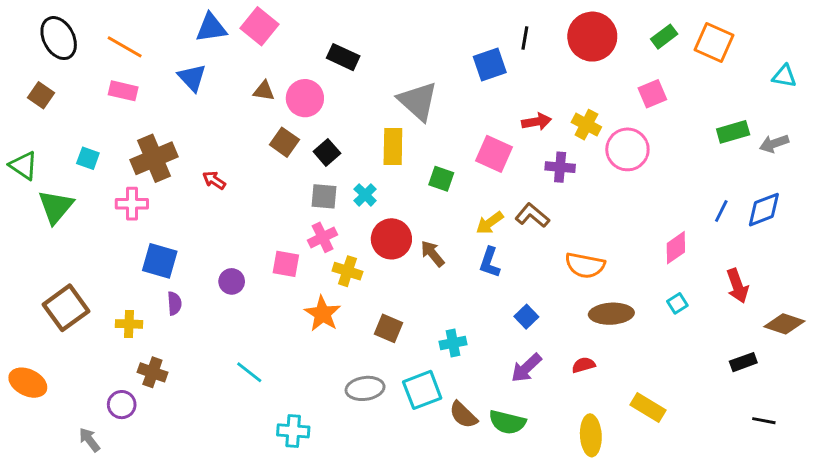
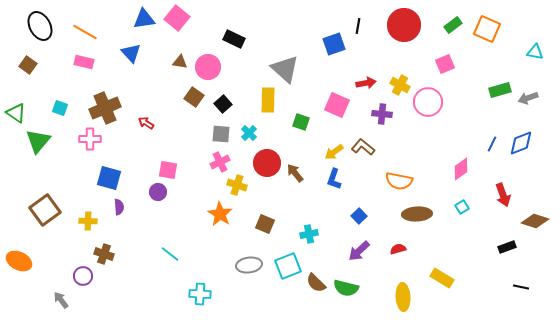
pink square: (286, 264) -> (168, 170), moved

